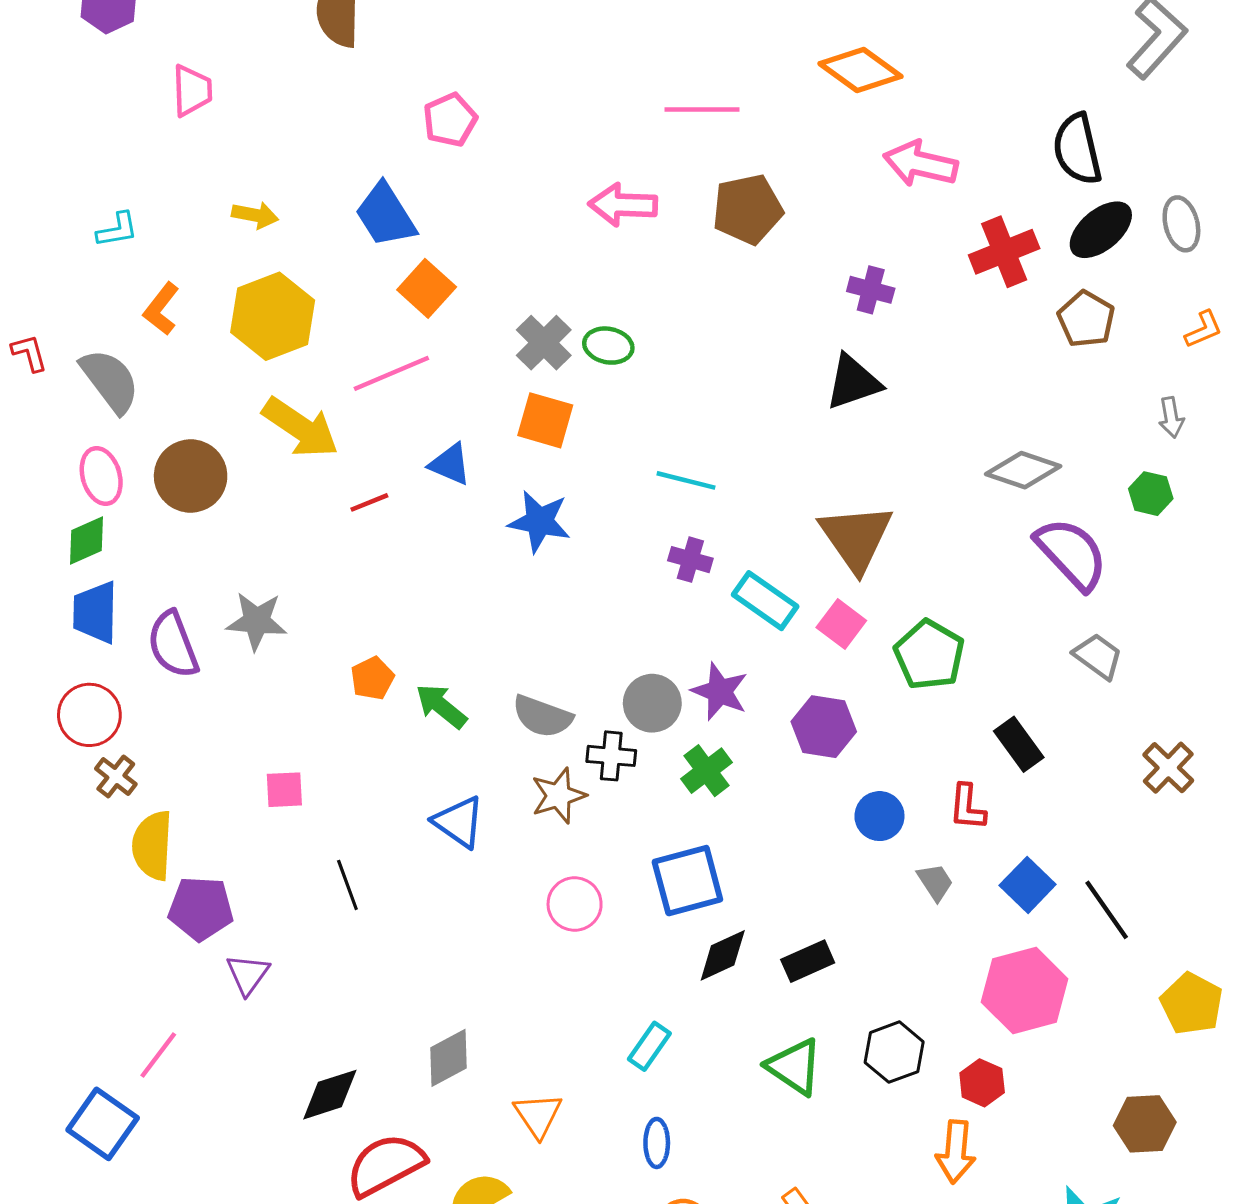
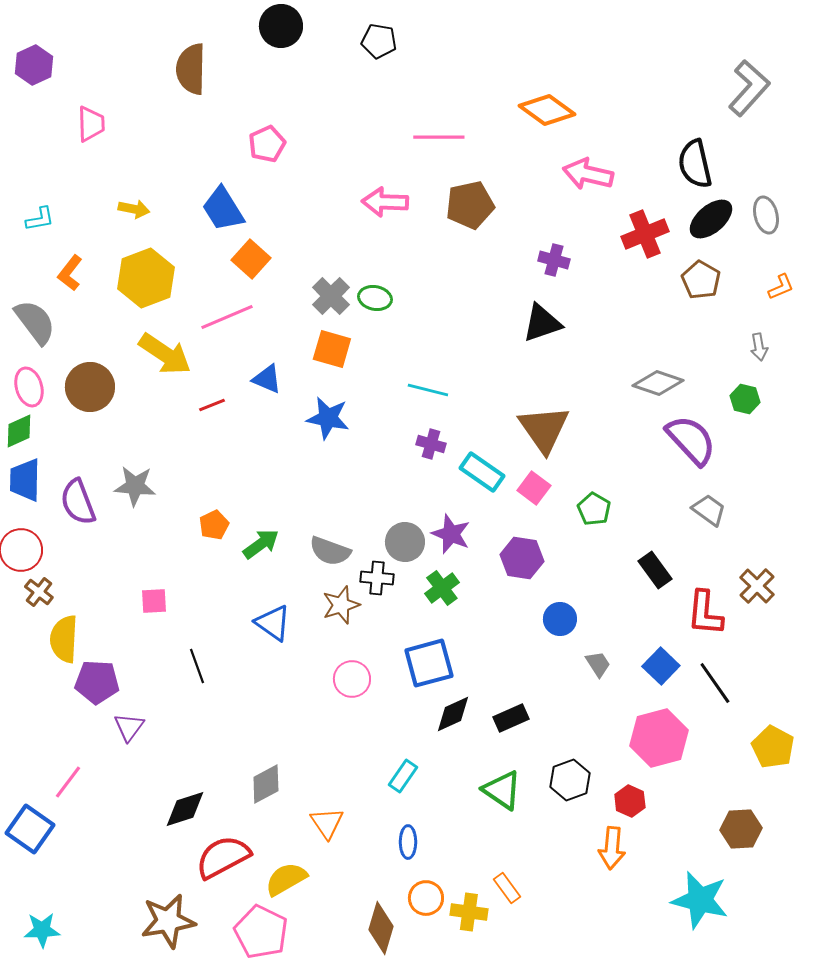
green pentagon: (929, 655) -> (594, 509), size x0.7
green arrow: (441, 706) -> (261, 544), turned 105
red L-shape: (967, 807) -> (705, 613), moved, size x1.4

